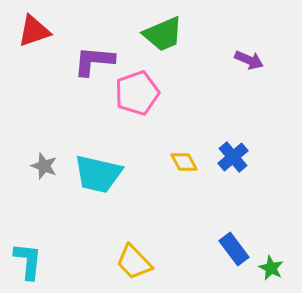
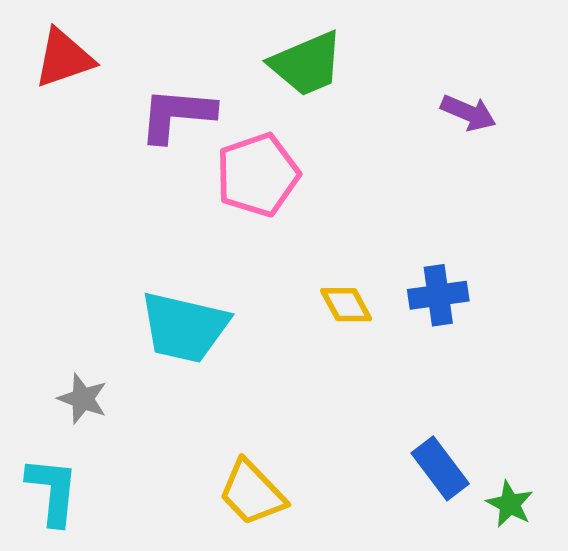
blue cross: (233, 157) -> (438, 295), turned 32
gray star: (44, 166) -> (83, 399), moved

